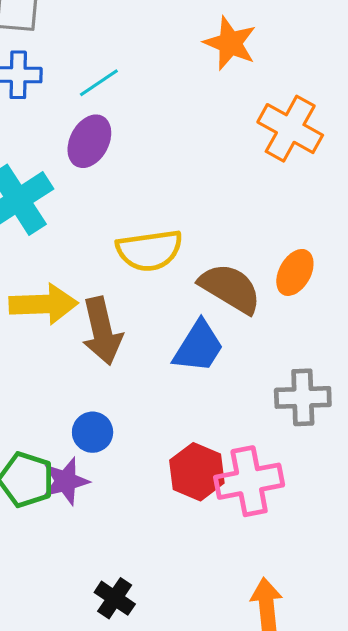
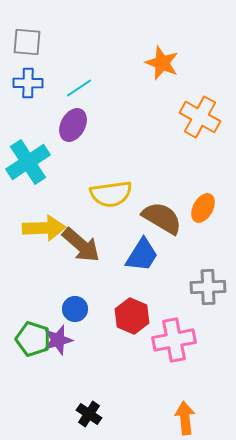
brown arrow: (102, 331) -> (81, 245), turned -36
red hexagon: (197, 472) -> (132, 316), moved

